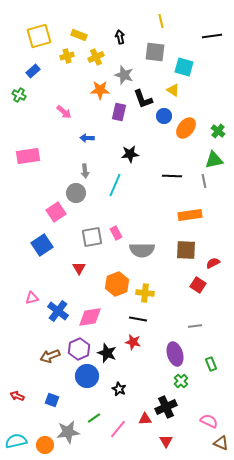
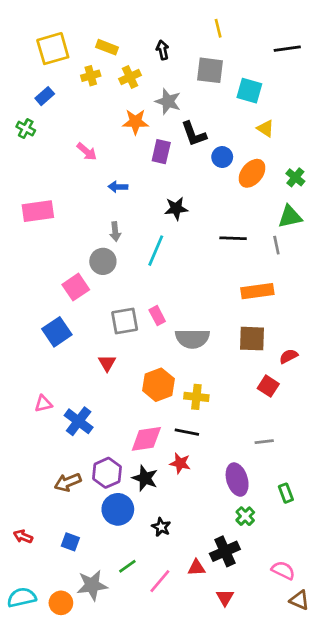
yellow triangle: (173, 90) -> (266, 129), moved
pink diamond: (90, 317) -> (146, 439), moved

